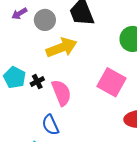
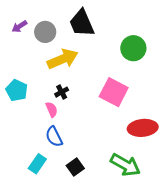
black cross: (37, 82) -> (62, 92), moved
pink semicircle: (61, 93) -> (52, 109), moved, size x0.6

